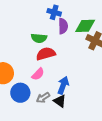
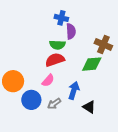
green diamond: (85, 26) -> (92, 64), moved
green semicircle: (39, 38) -> (57, 45), moved
black triangle: (60, 101) -> (89, 107), moved

